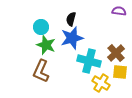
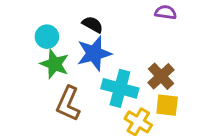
black semicircle: (71, 19) -> (93, 24), turned 104
brown L-shape: (41, 71) -> (68, 104), moved

